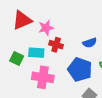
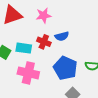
pink star: (46, 28) -> (44, 15), moved
blue semicircle: (90, 43) -> (62, 36), moved

